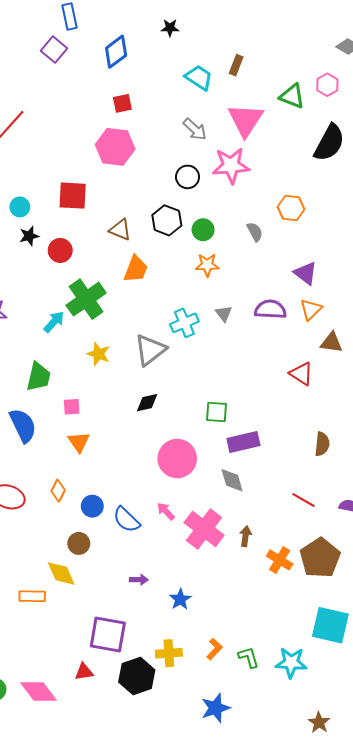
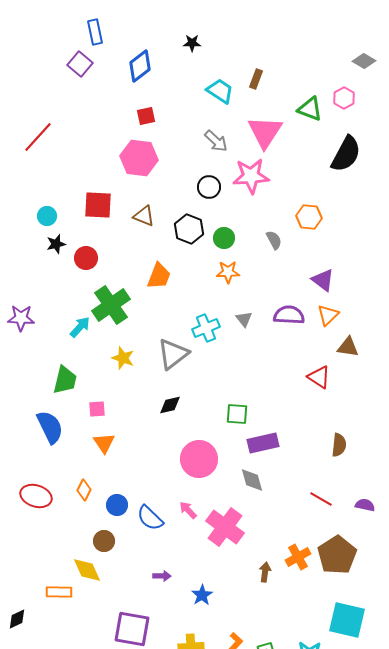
brown triangle: (120, 230) -> (144, 216), moved
brown arrow: (246, 536) -> (265, 572), moved
orange cross: (280, 560) -> (298, 557), turned 30

